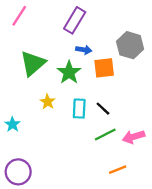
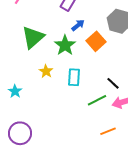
blue arrow: (84, 50) -> (78, 25), turned -48
orange square: (104, 68) -> (96, 41), turned -36
black line: (103, 109) -> (113, 83), moved

